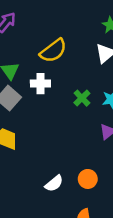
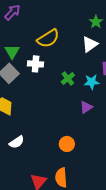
white semicircle: (54, 183) -> (17, 142), moved

